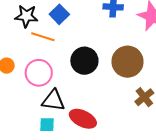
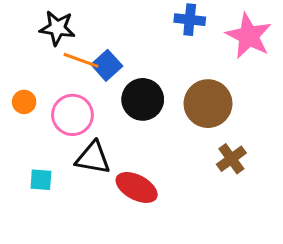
blue square: (59, 14) -> (107, 65), moved
cyan square: (47, 125) -> (41, 180), moved

